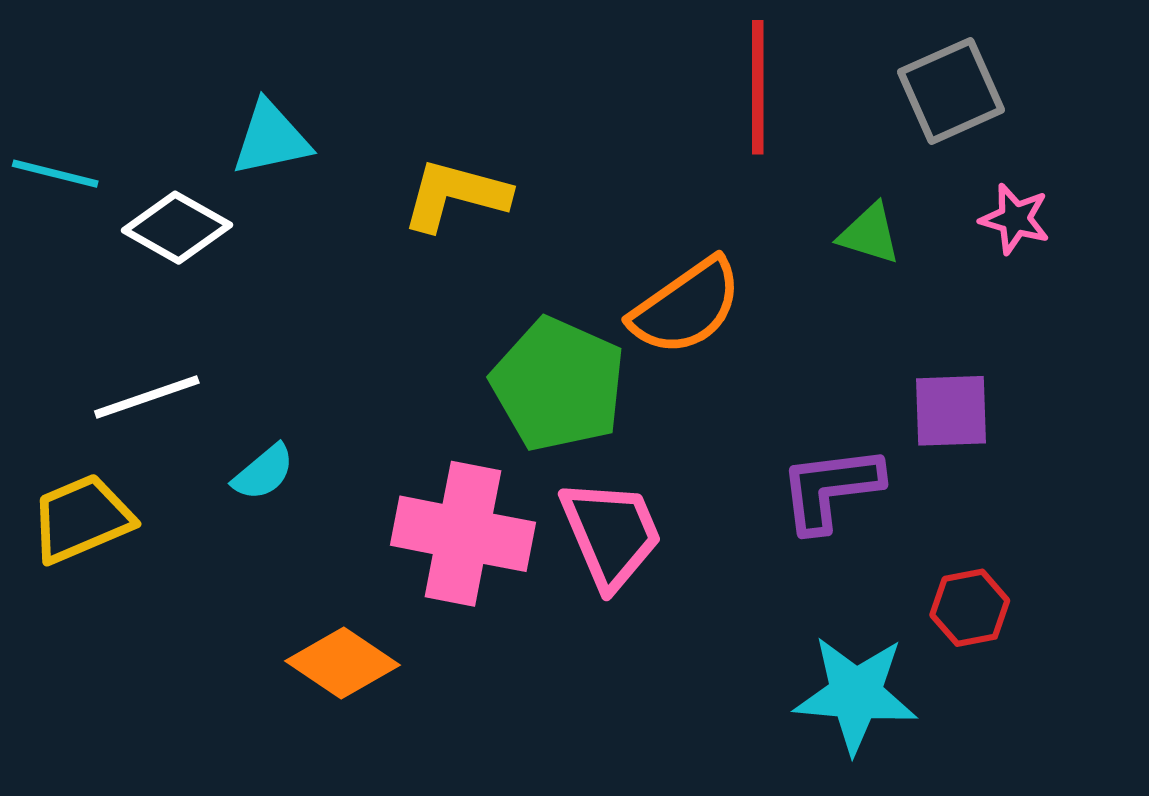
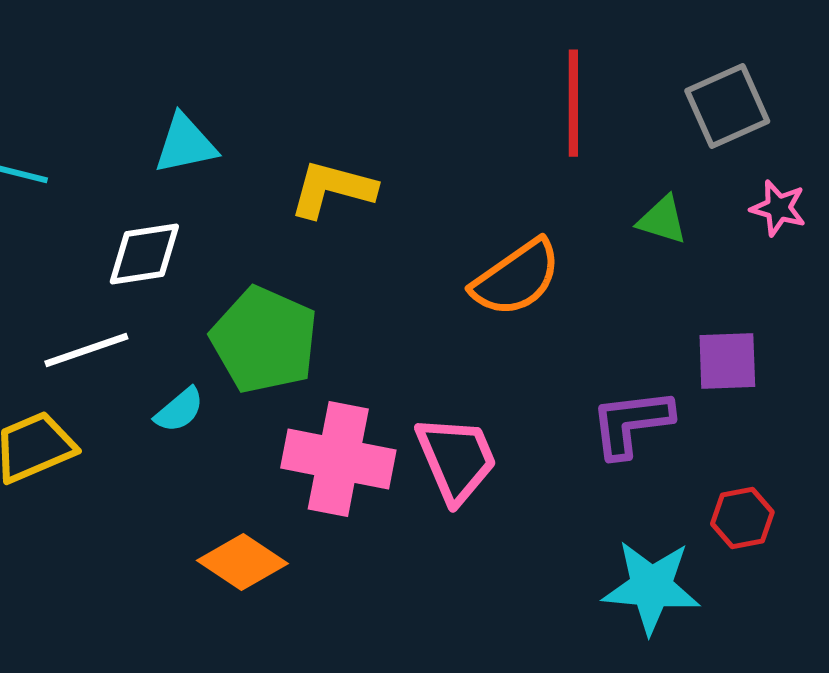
white diamond: (177, 228) -> (144, 254), moved, turned -38
green pentagon: (558, 384) -> (264, 340), moved

